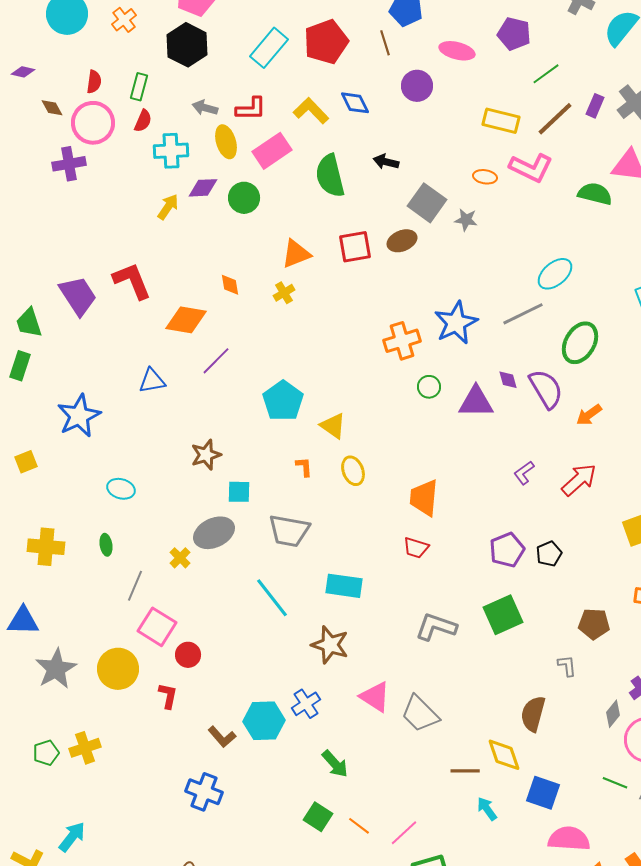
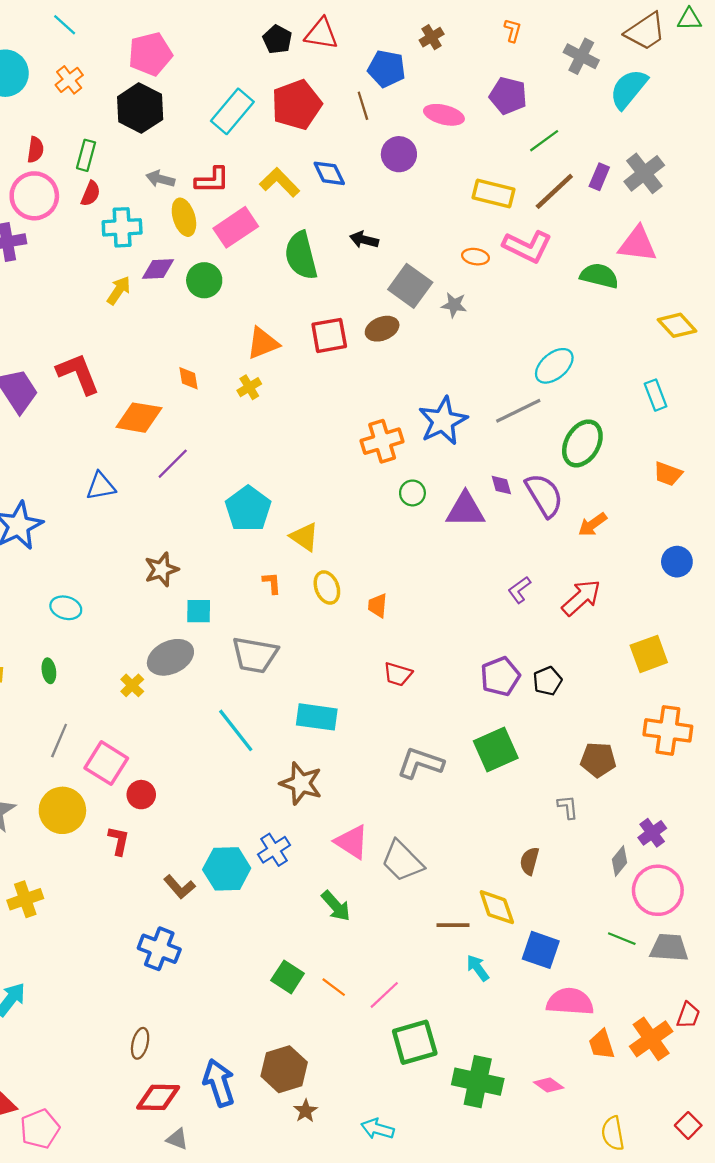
orange trapezoid: (424, 498) -> (378, 606), moved, size x0.6
gray line: (135, 586) -> (59, 741), moved
brown semicircle: (533, 714) -> (529, 861), size x0.7
green arrow: (335, 764) -> (336, 906), moved

